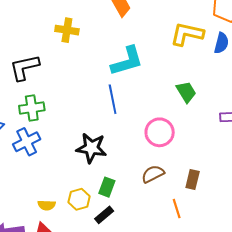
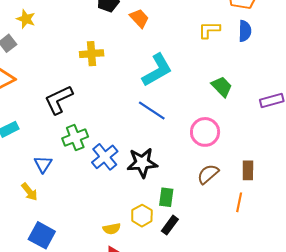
yellow L-shape: (187, 34) -> (209, 30), size x0.7
blue line: (113, 99) -> (152, 110), turned -32
blue cross: (27, 142) -> (105, 157), moved
orange line: (177, 209) -> (239, 202), turned 42

